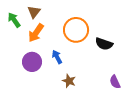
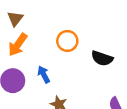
orange circle: (76, 30) -> (67, 41), size x0.7

